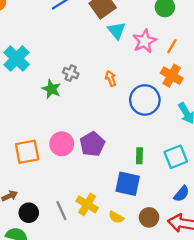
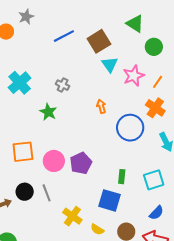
gray cross: (71, 73) -> (63, 85), moved
orange square: (27, 152) -> (23, 152), moved
gray line: (61, 211) -> (47, 193), moved
black circle: (29, 213) -> (25, 192), moved

